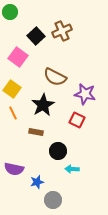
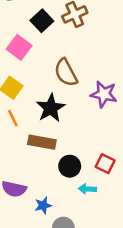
brown semicircle: (55, 77) -> (66, 73), turned 35
red square: (77, 120) -> (105, 164), moved
brown rectangle: (36, 132) -> (42, 142), size x1.5

